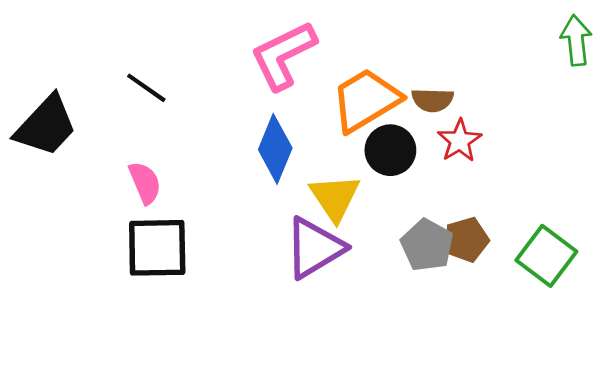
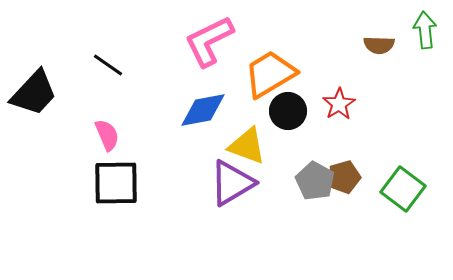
brown semicircle: (432, 100) -> (379, 45), moved
blue diamond: (275, 149) -> (203, 110), turned 57
yellow triangle: (335, 198) -> (247, 146), turned -36

